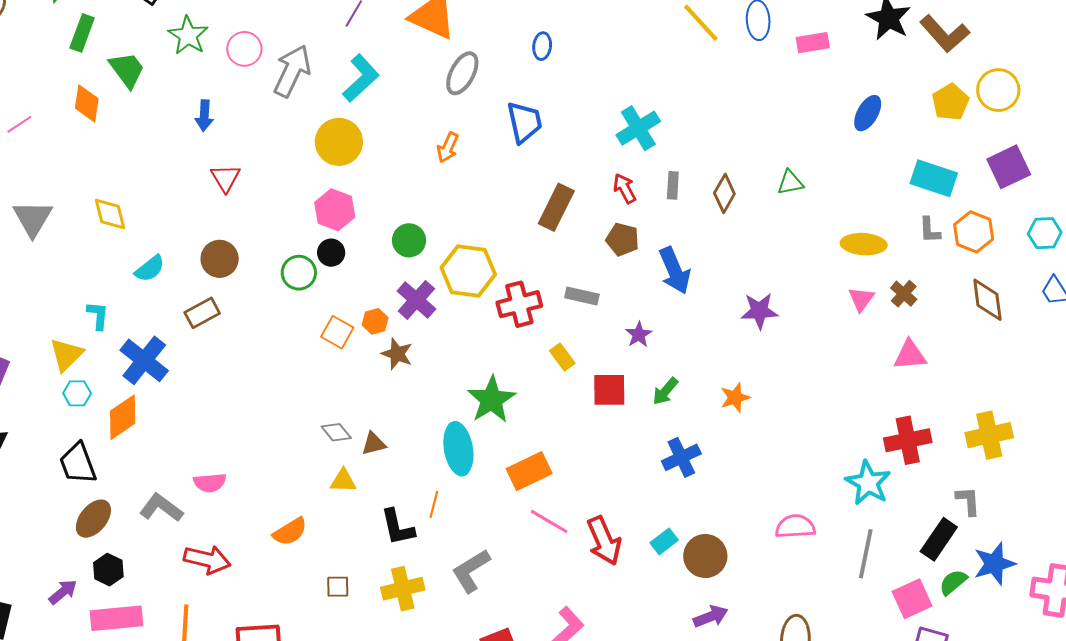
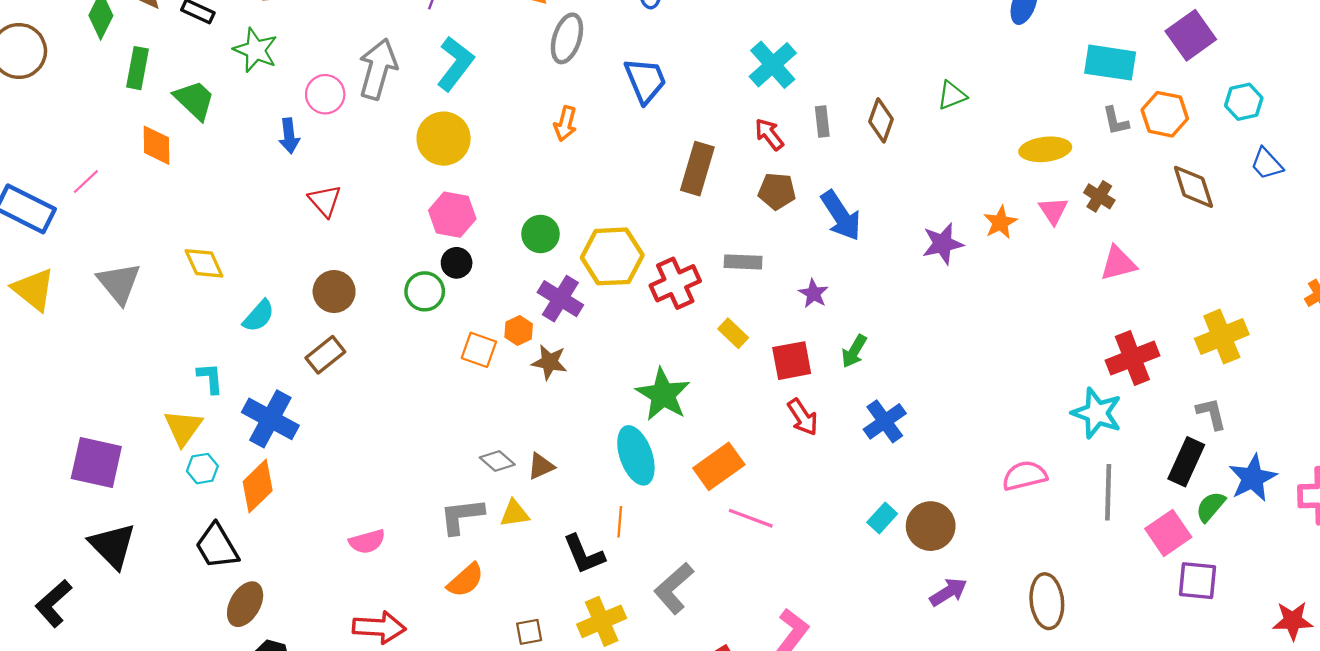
pink circle: (244, 49) -> (325, 94), moved
orange star: (735, 398) -> (1000, 222), moved
gray L-shape: (161, 508) -> (462, 516), moved, turned -33
red arrow: (604, 541) -> (803, 417), moved, size x0.7

